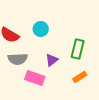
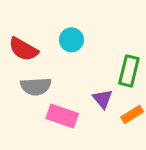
purple triangle: (52, 60) -> (103, 99), moved, turned -32

